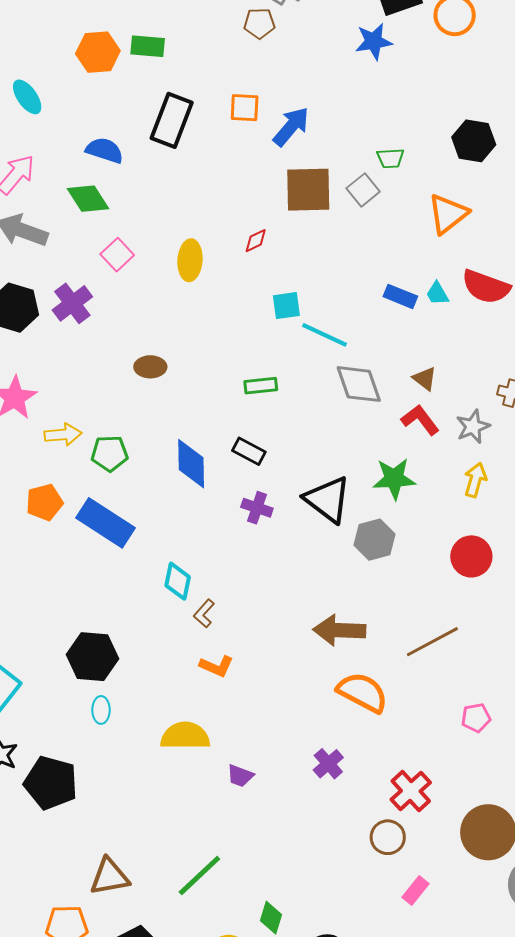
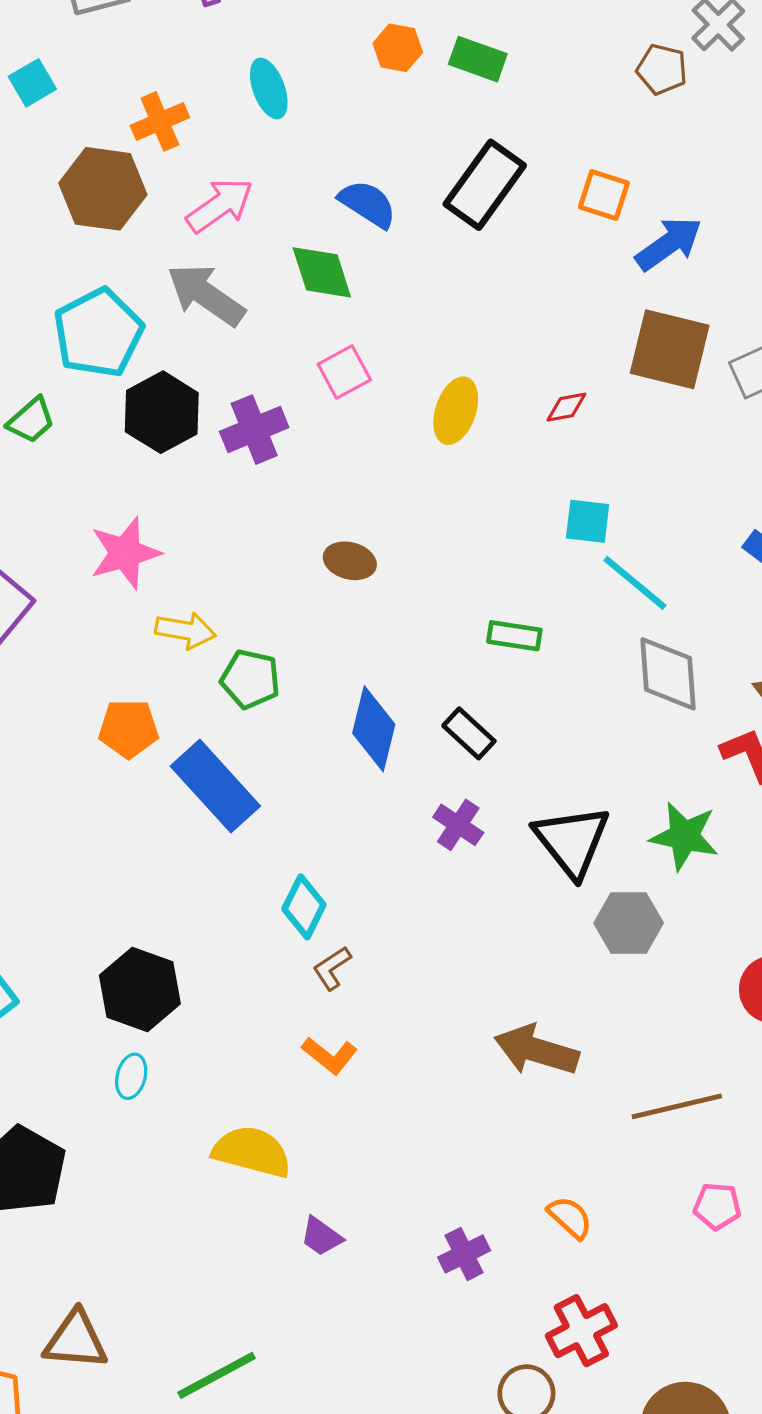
orange hexagon: (98, 52) -> (398, 48), size x0.7
orange semicircle: (363, 692) -> (570, 1217), moved, size x0.6
pink pentagon: (476, 718) -> (717, 1206), moved

